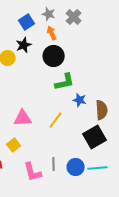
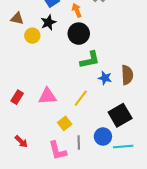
brown semicircle: (102, 110) -> (127, 75), moved
yellow square: (14, 145) -> (65, 123), moved
blue circle: (76, 167) -> (103, 136), moved

